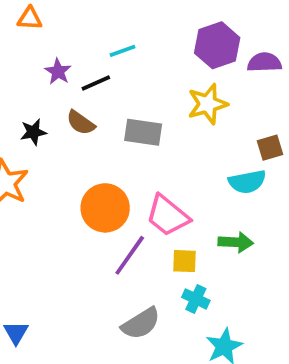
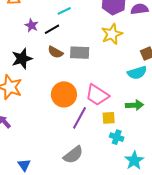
brown semicircle: (81, 123) -> (55, 52), moved
black star: (33, 132) -> (22, 59), size x1.5
gray semicircle: (141, 323) -> (73, 155), moved

